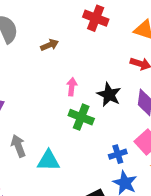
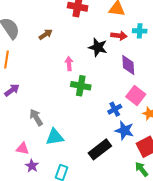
black star: (109, 95) -> (98, 47), moved
cyan triangle: (48, 161) -> (55, 137), moved

